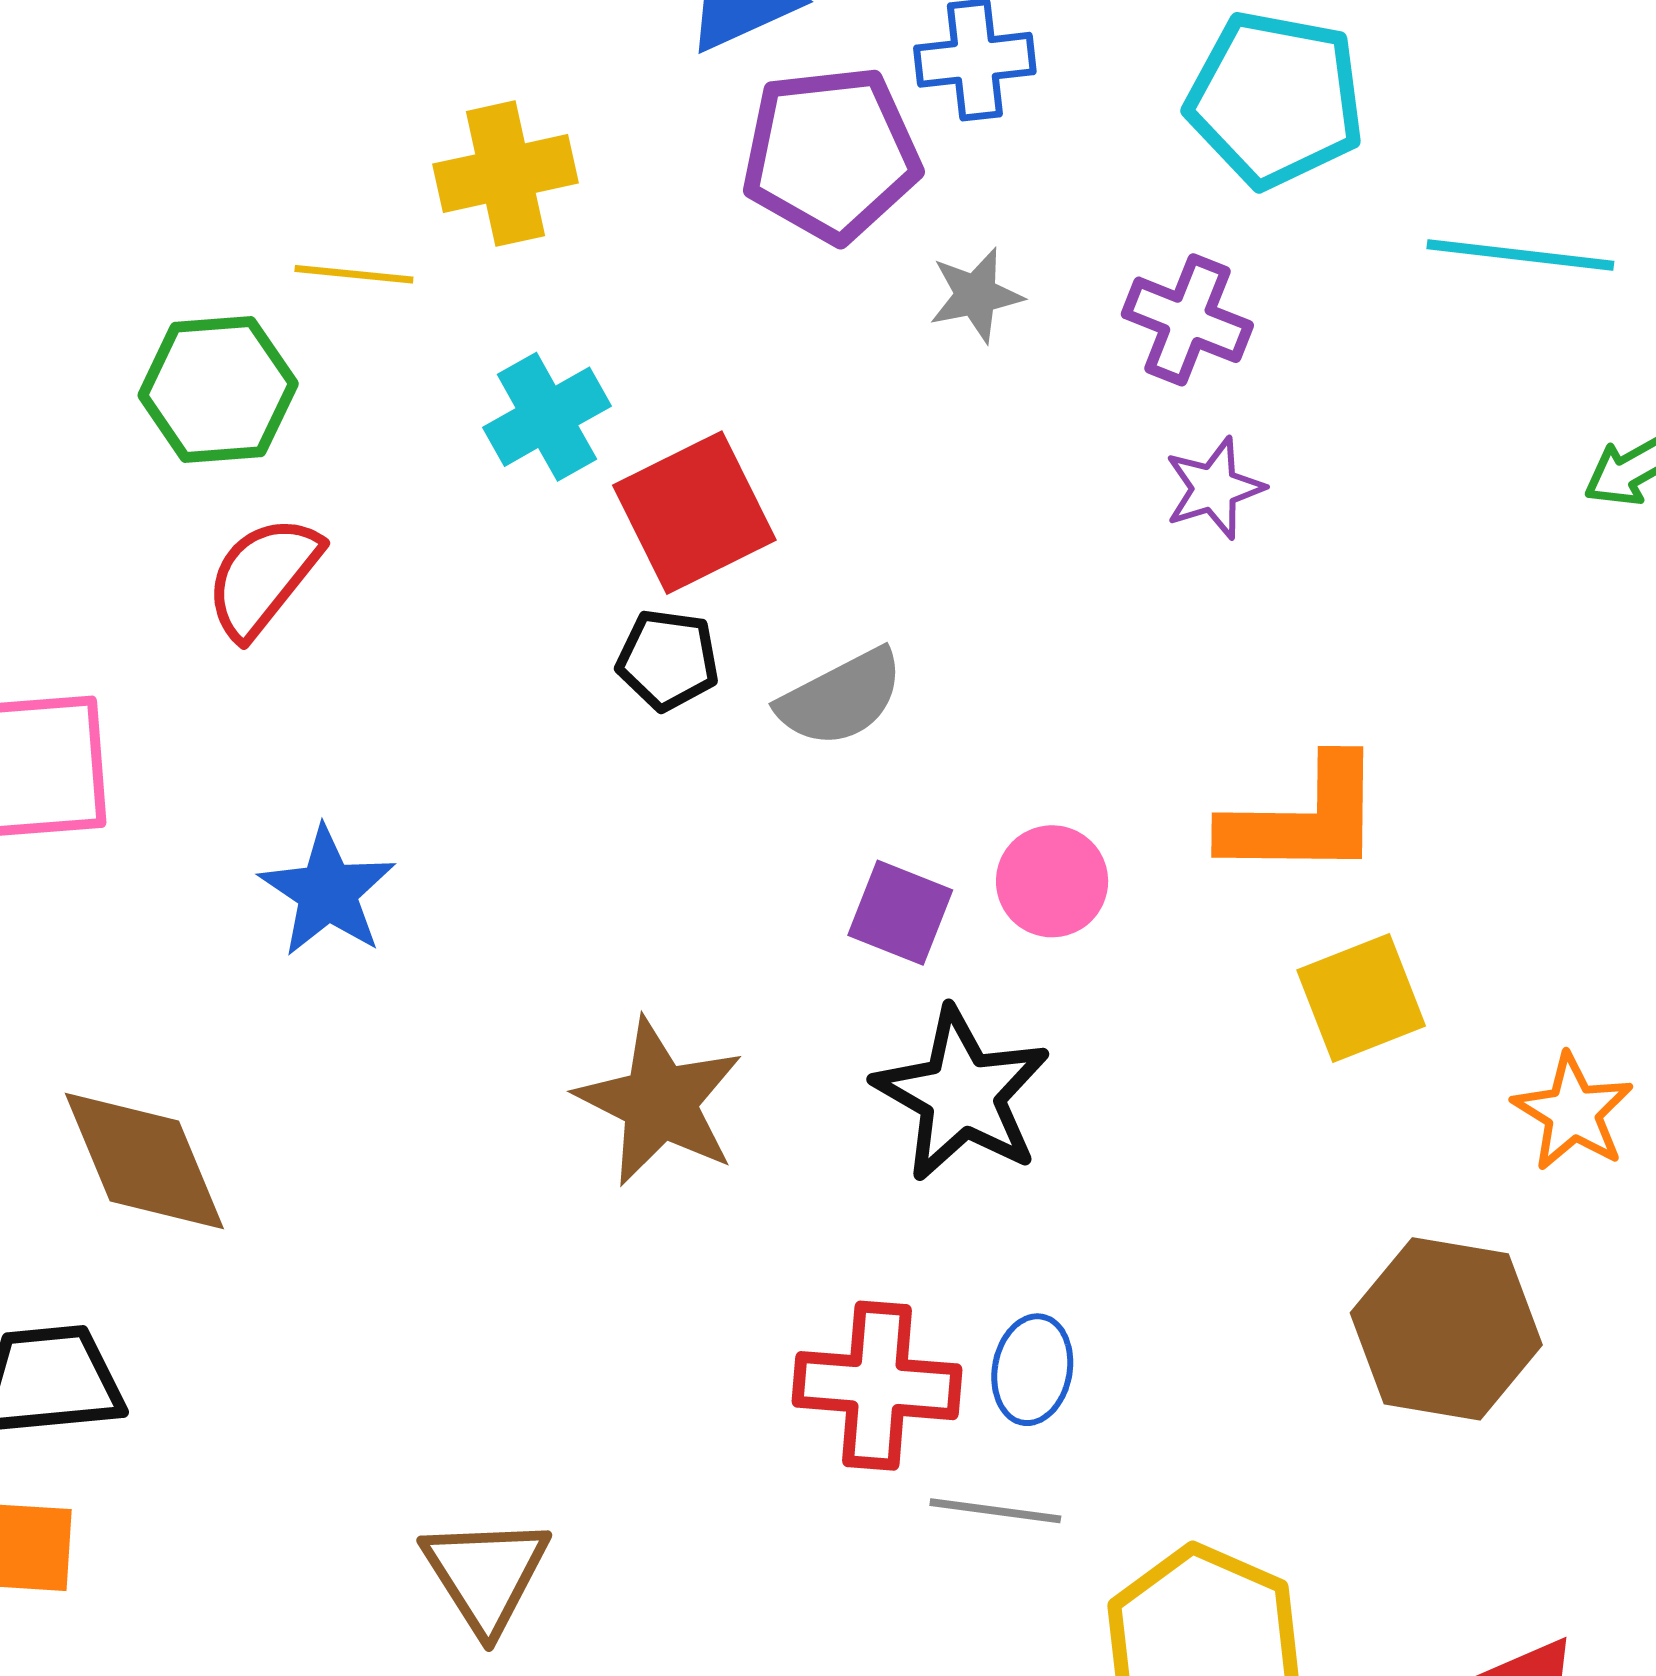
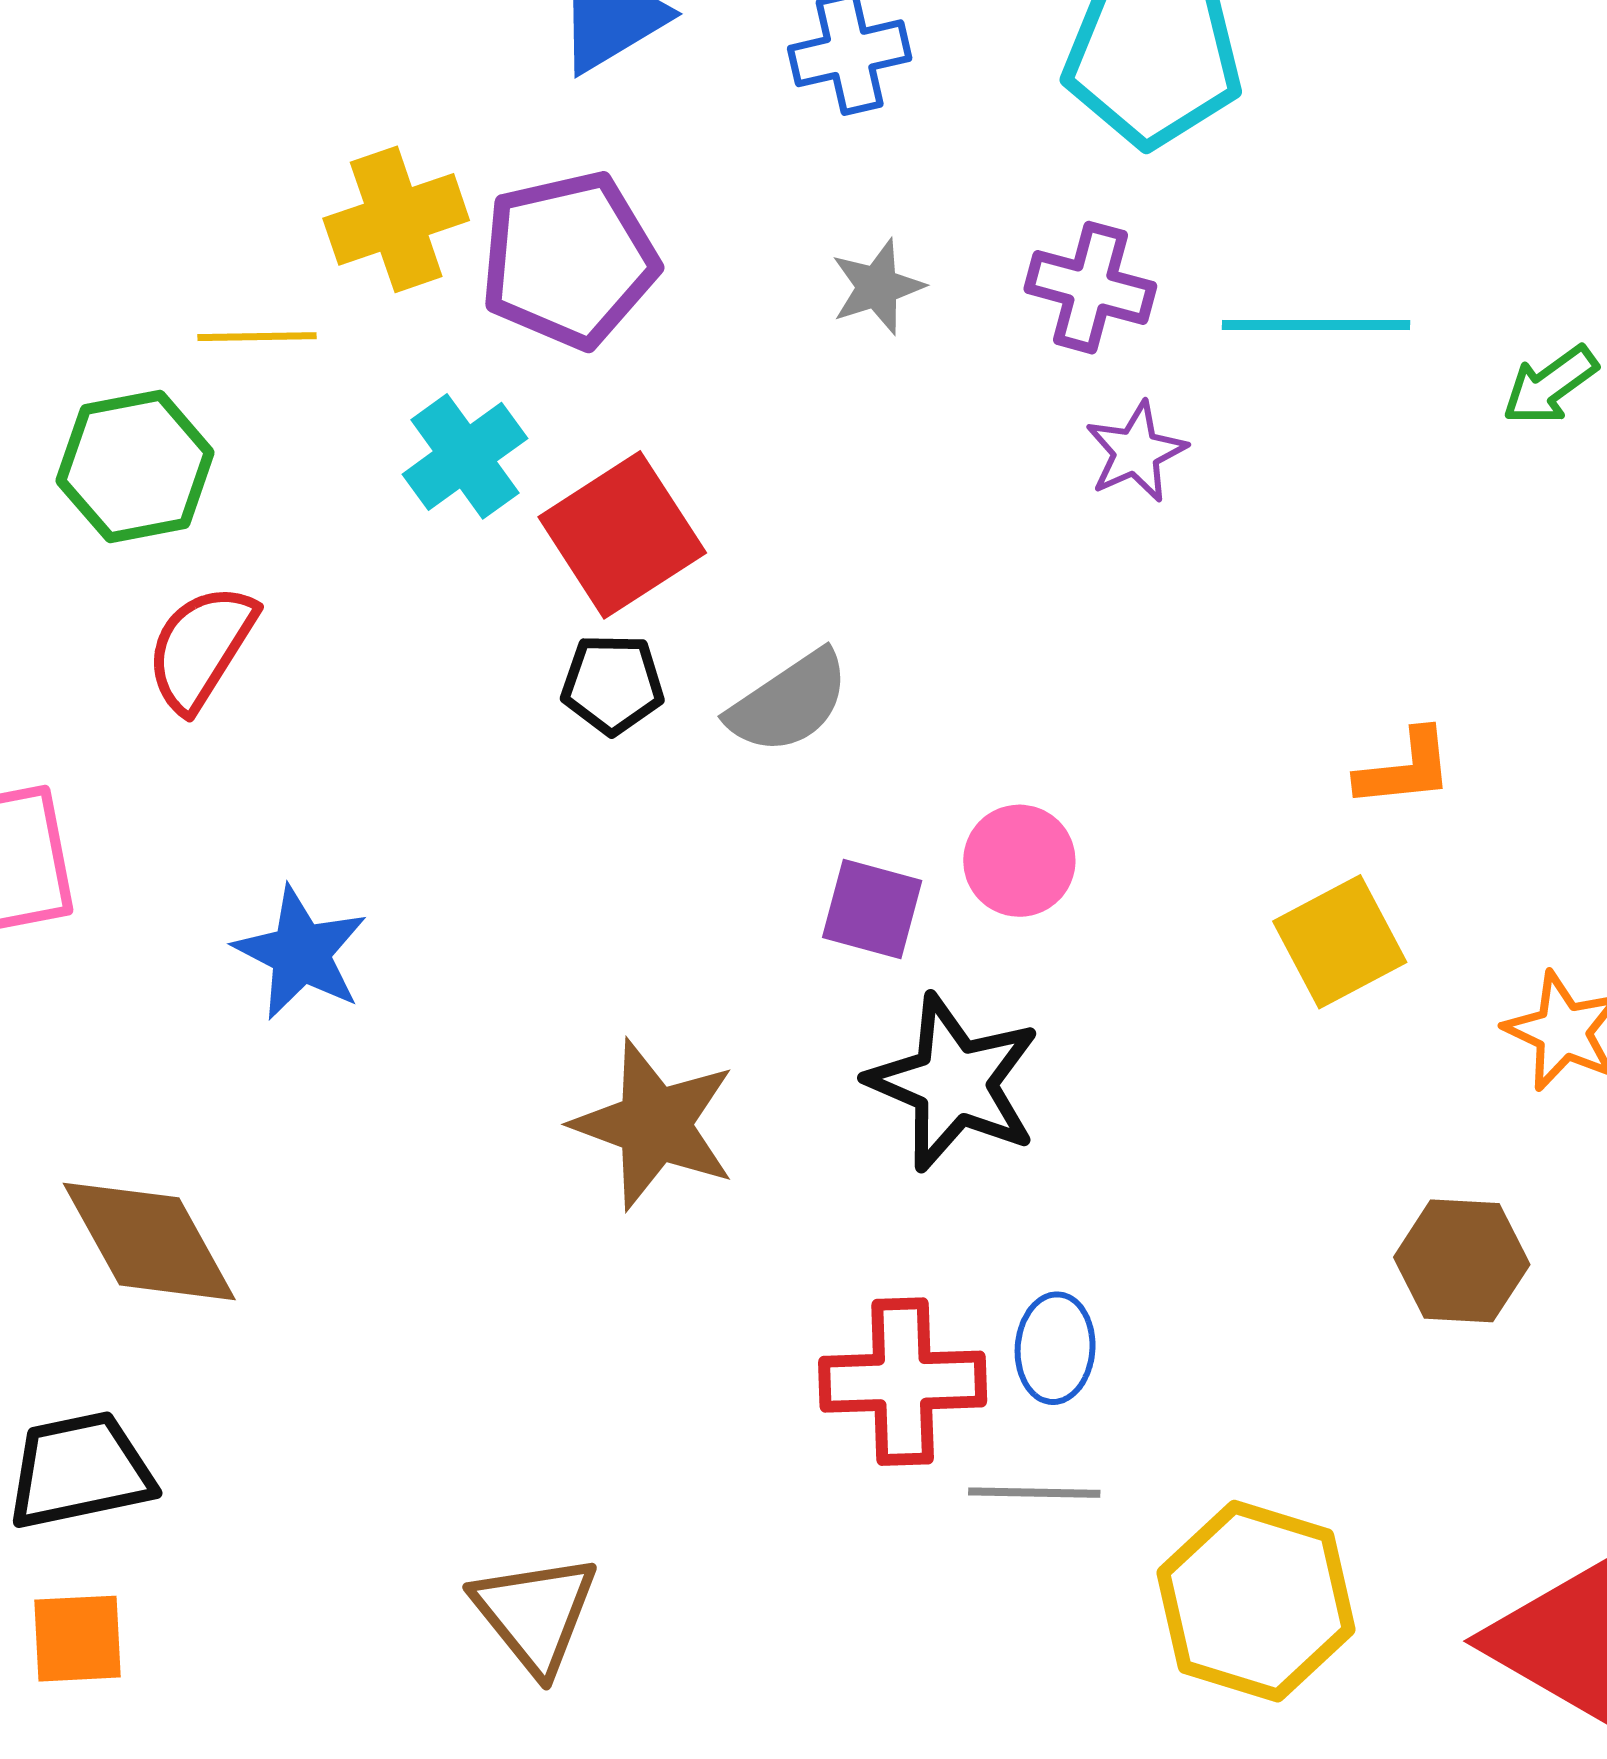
purple pentagon: (831, 154) -> (569, 260), moved
cyan line: (1520, 255) -> (1316, 325), moved
orange L-shape: (1303, 818) -> (1405, 769), moved, size x0.6
brown hexagon: (1446, 1329) -> (1462, 1261), size x0.7

